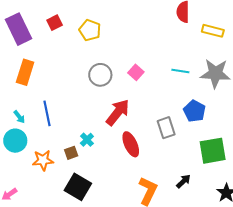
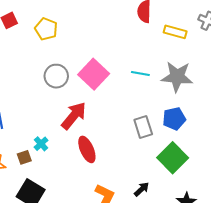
pink square: (136, 72) -> (94, 74), size x1.8
blue pentagon: (194, 111) -> (174, 119), moved, turned 30
gray rectangle: (166, 128) -> (143, 127), moved
green square: (213, 151) -> (173, 158), turned -36

